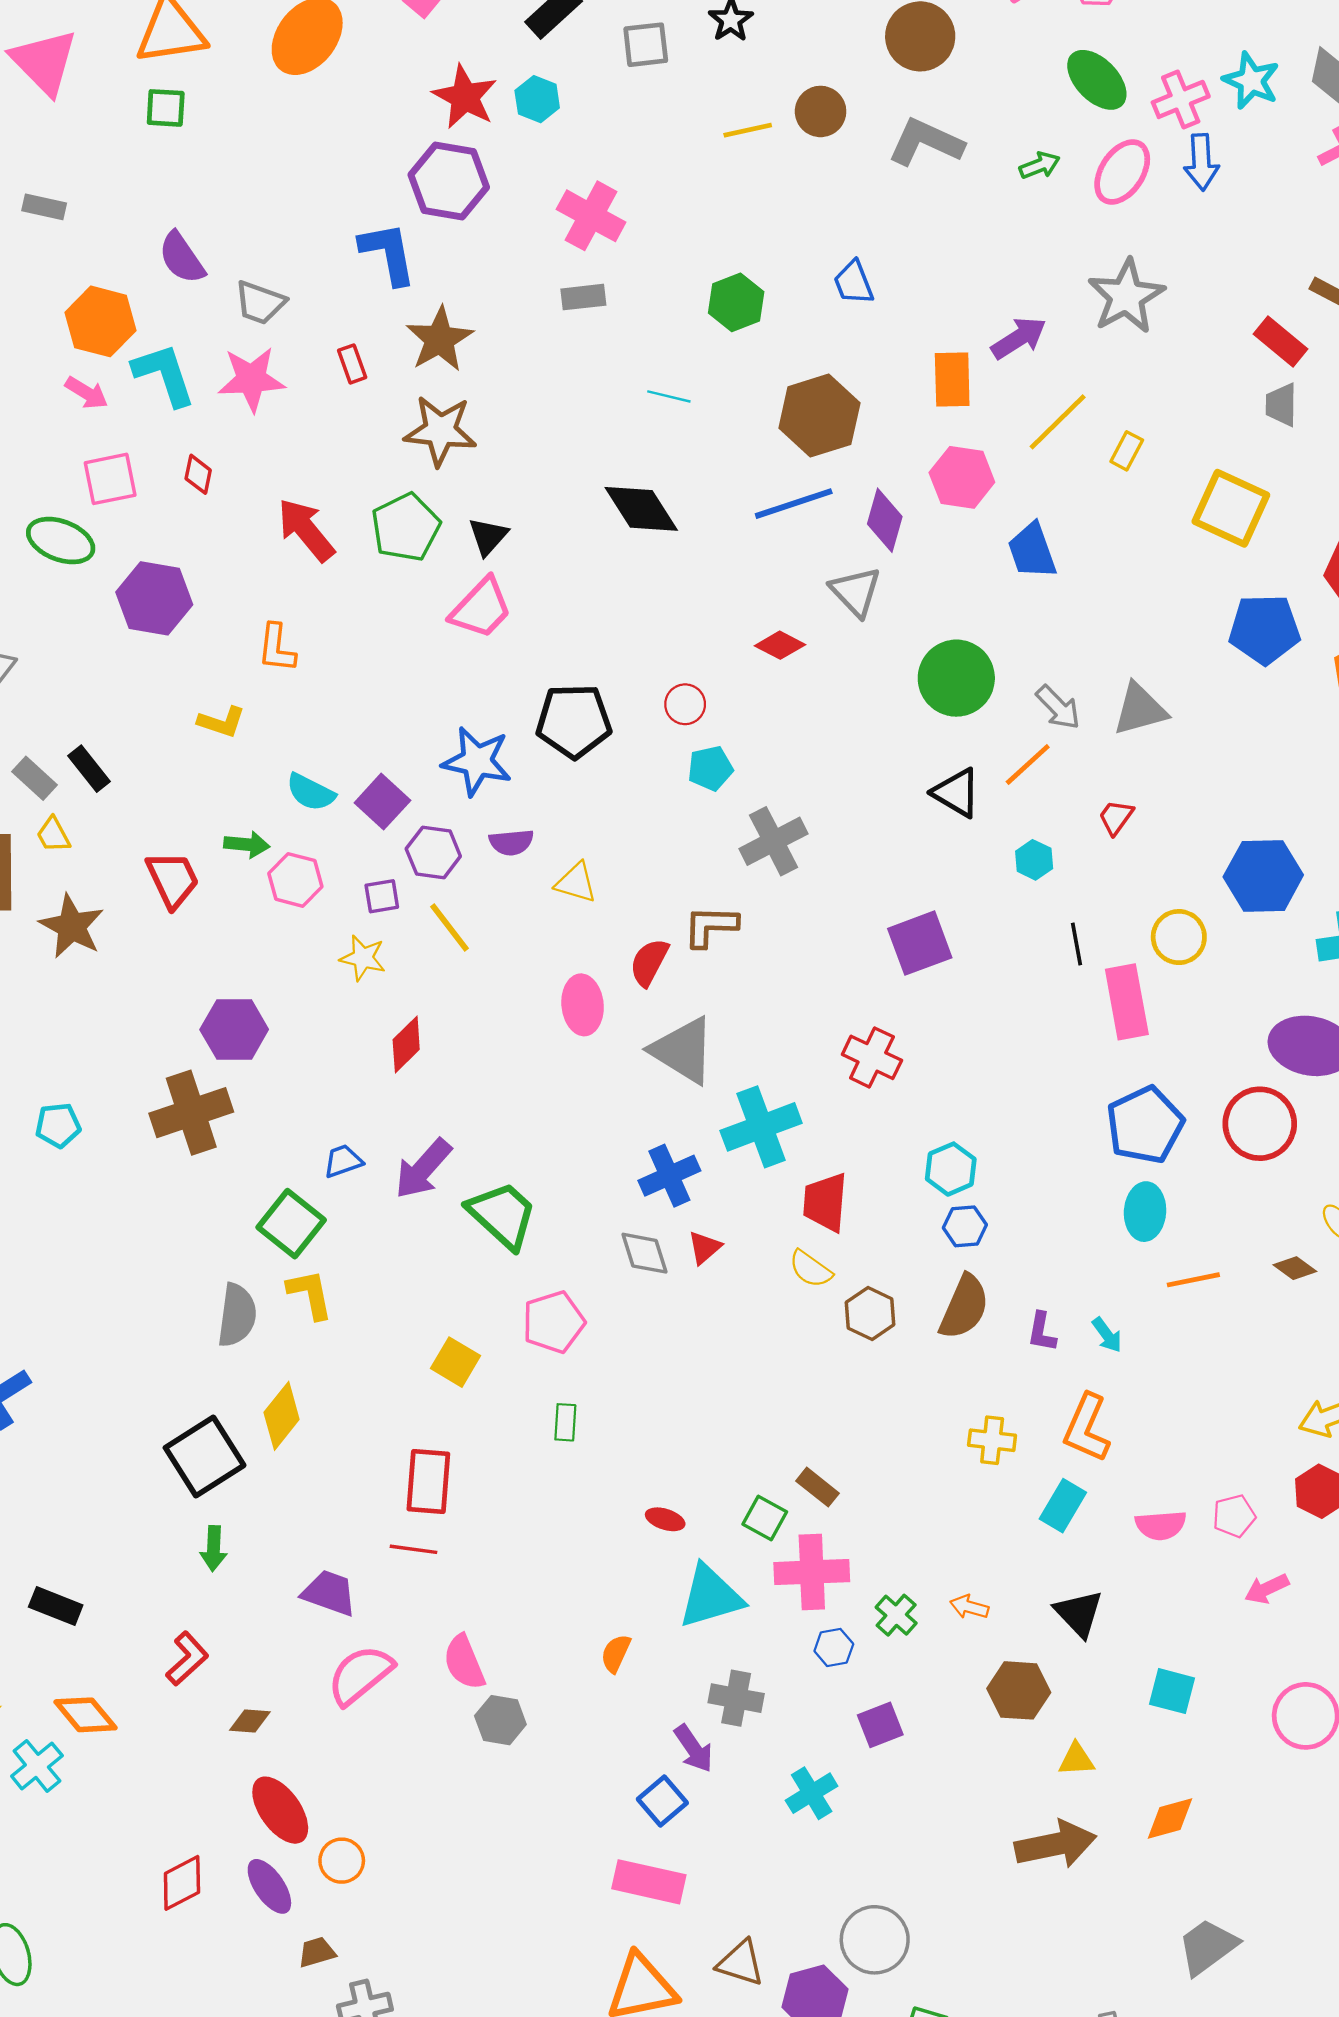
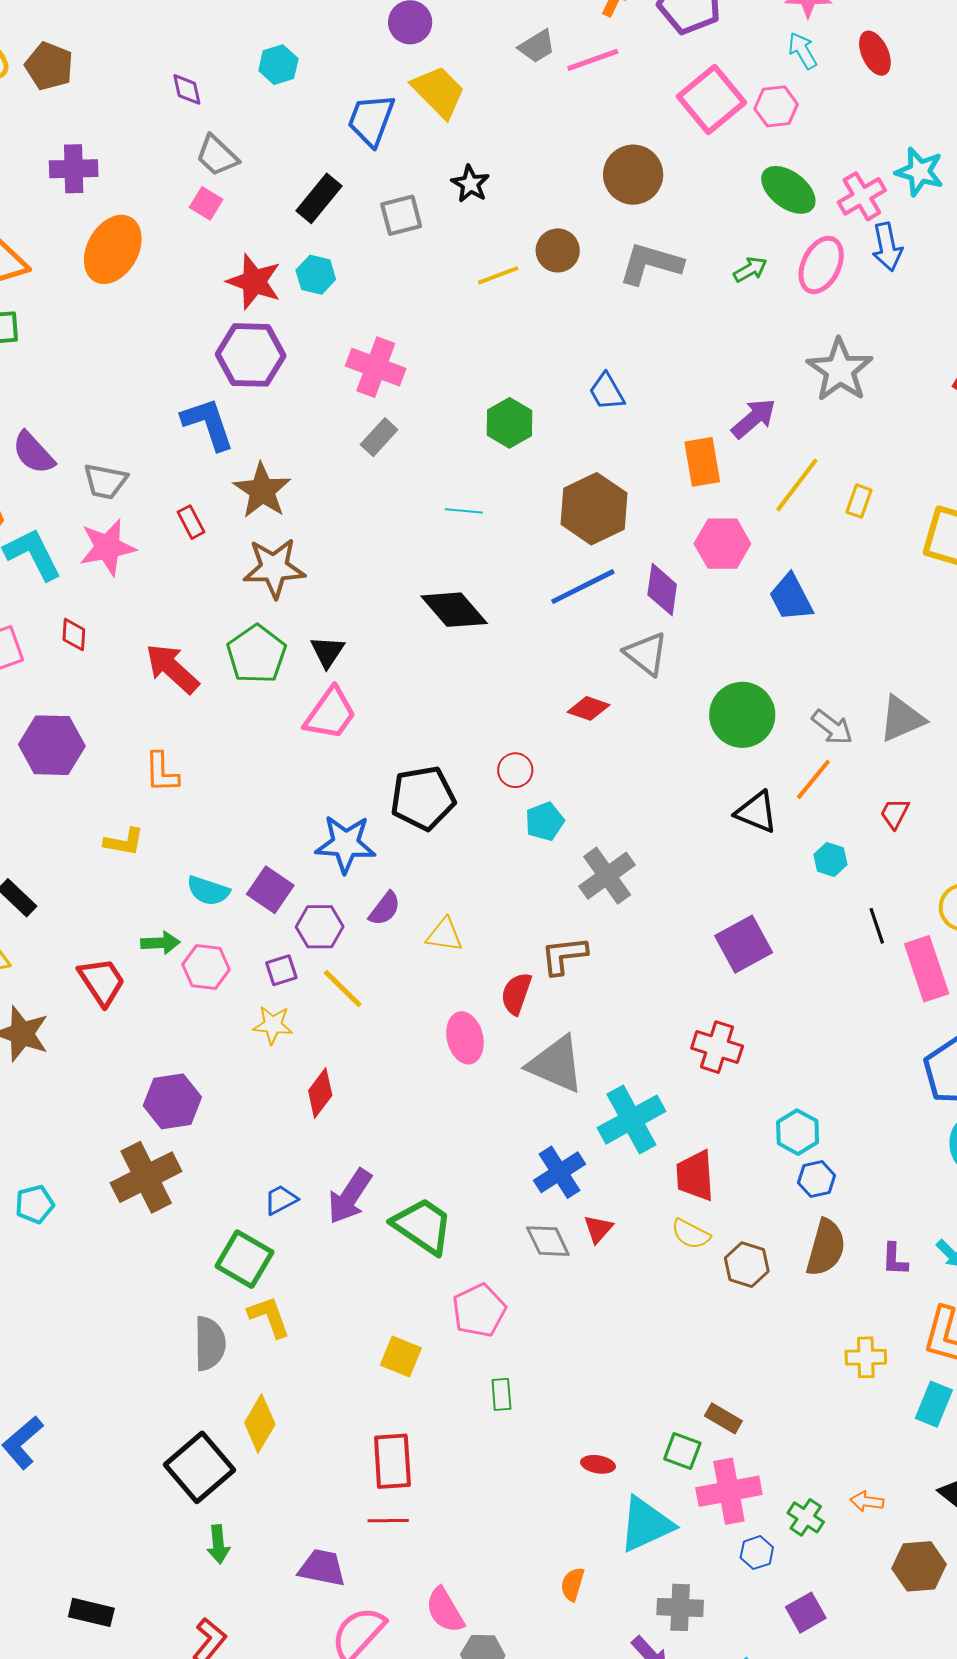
gray rectangle: (583, 297) -> (379, 437), turned -33
purple semicircle: (511, 842) -> (385, 909), turned -39

